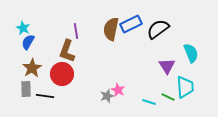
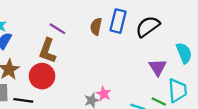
blue rectangle: (131, 24) -> (118, 21), turned -50
brown semicircle: (111, 29) -> (96, 27), size x0.7
purple line: (76, 31) -> (57, 29), turned -49

